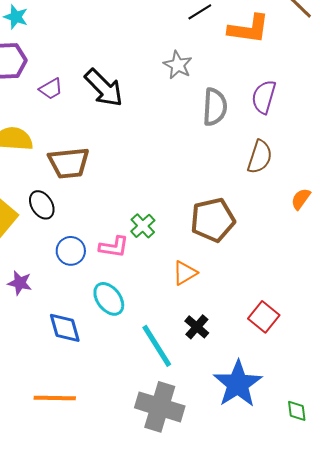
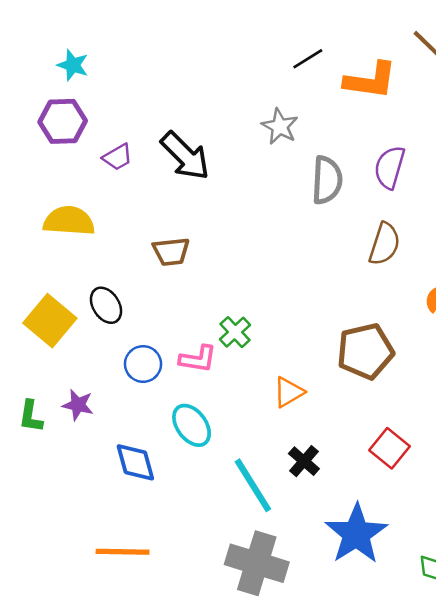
brown trapezoid: (69, 163) -> (171, 252), moved, size x0.7
brown pentagon: (213, 220) -> (365, 351), moved

